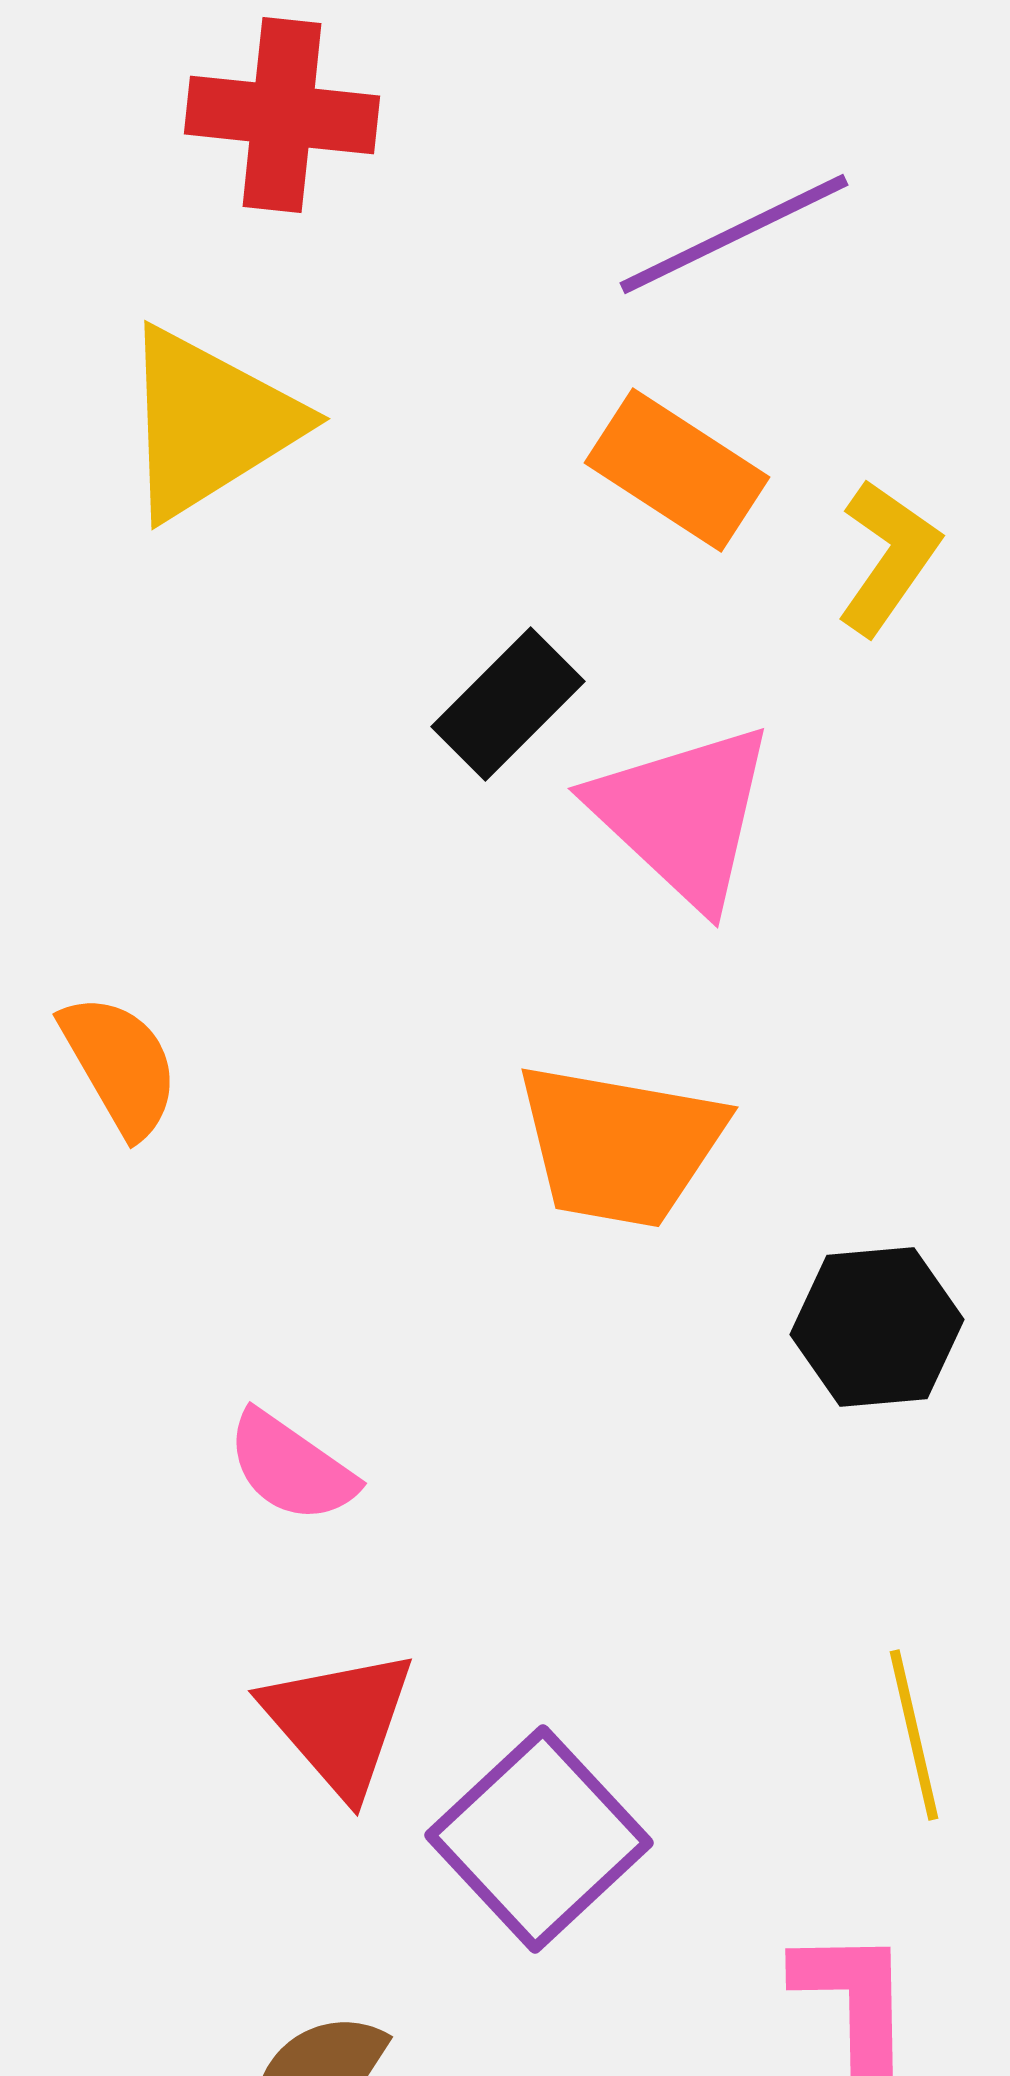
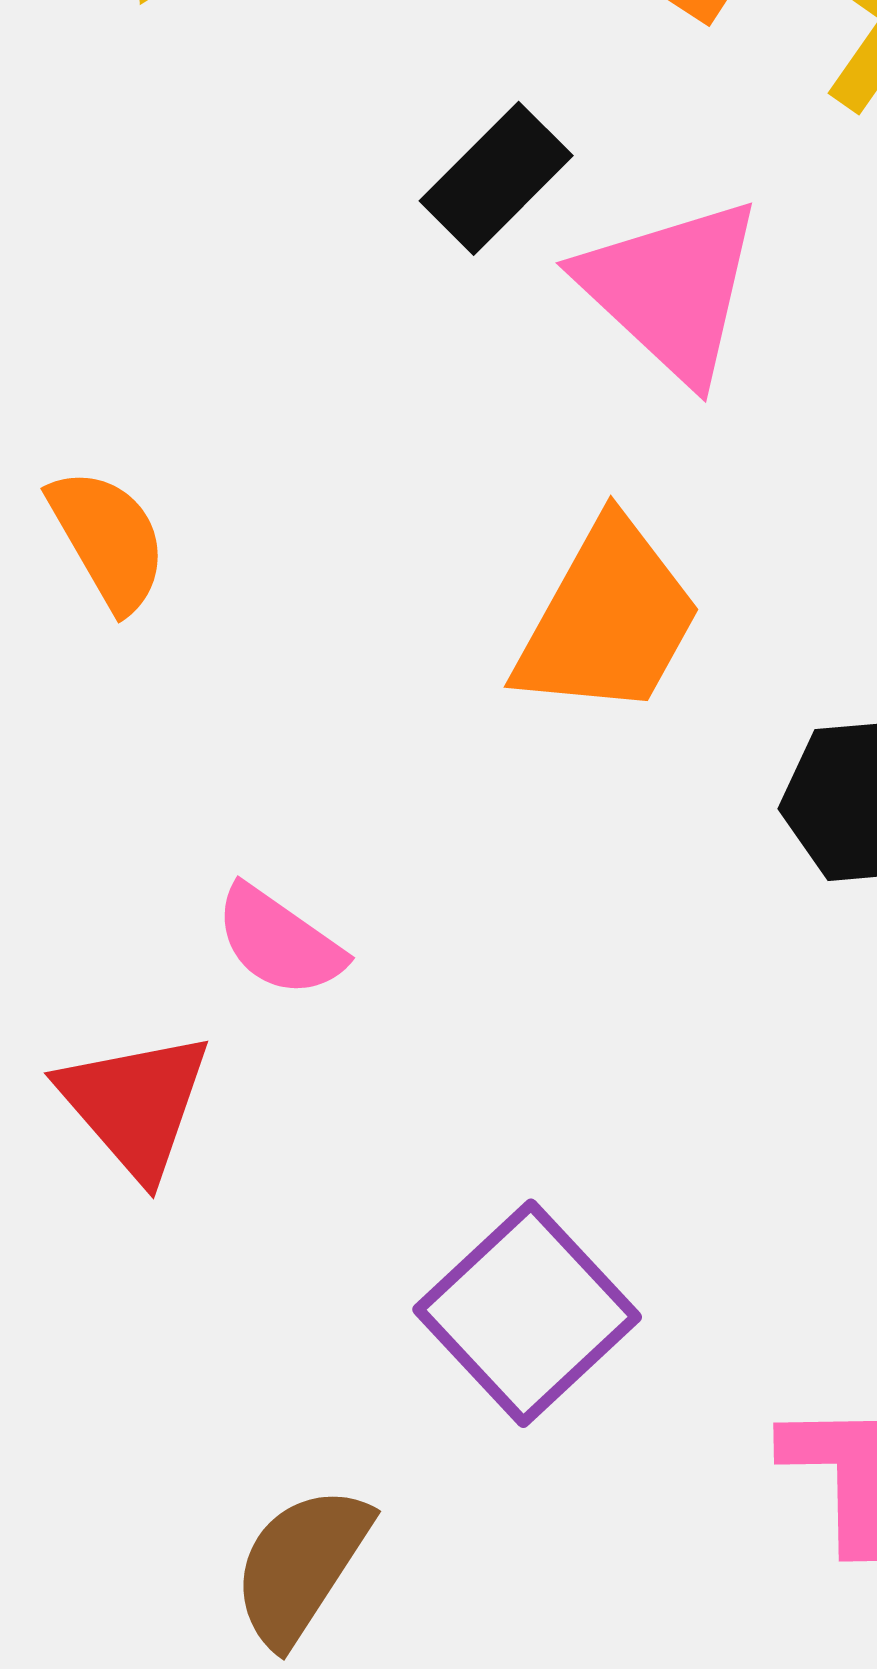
orange trapezoid: (620, 1145) -> (608, 619), turned -71
red triangle: (339, 1722) -> (135, 1104), moved

